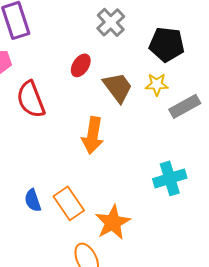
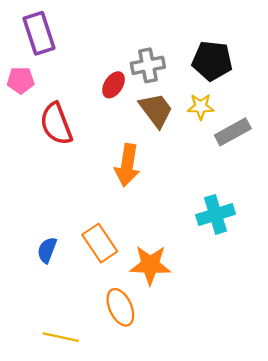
gray cross: (111, 22) -> (148, 65), moved, turned 32
blue semicircle: (33, 200) -> (47, 250), moved, turned 40
orange star: (113, 222) -> (150, 265), turned 30

